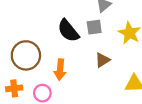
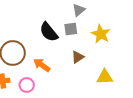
orange arrow: (60, 70) -> (42, 65), turned 120

